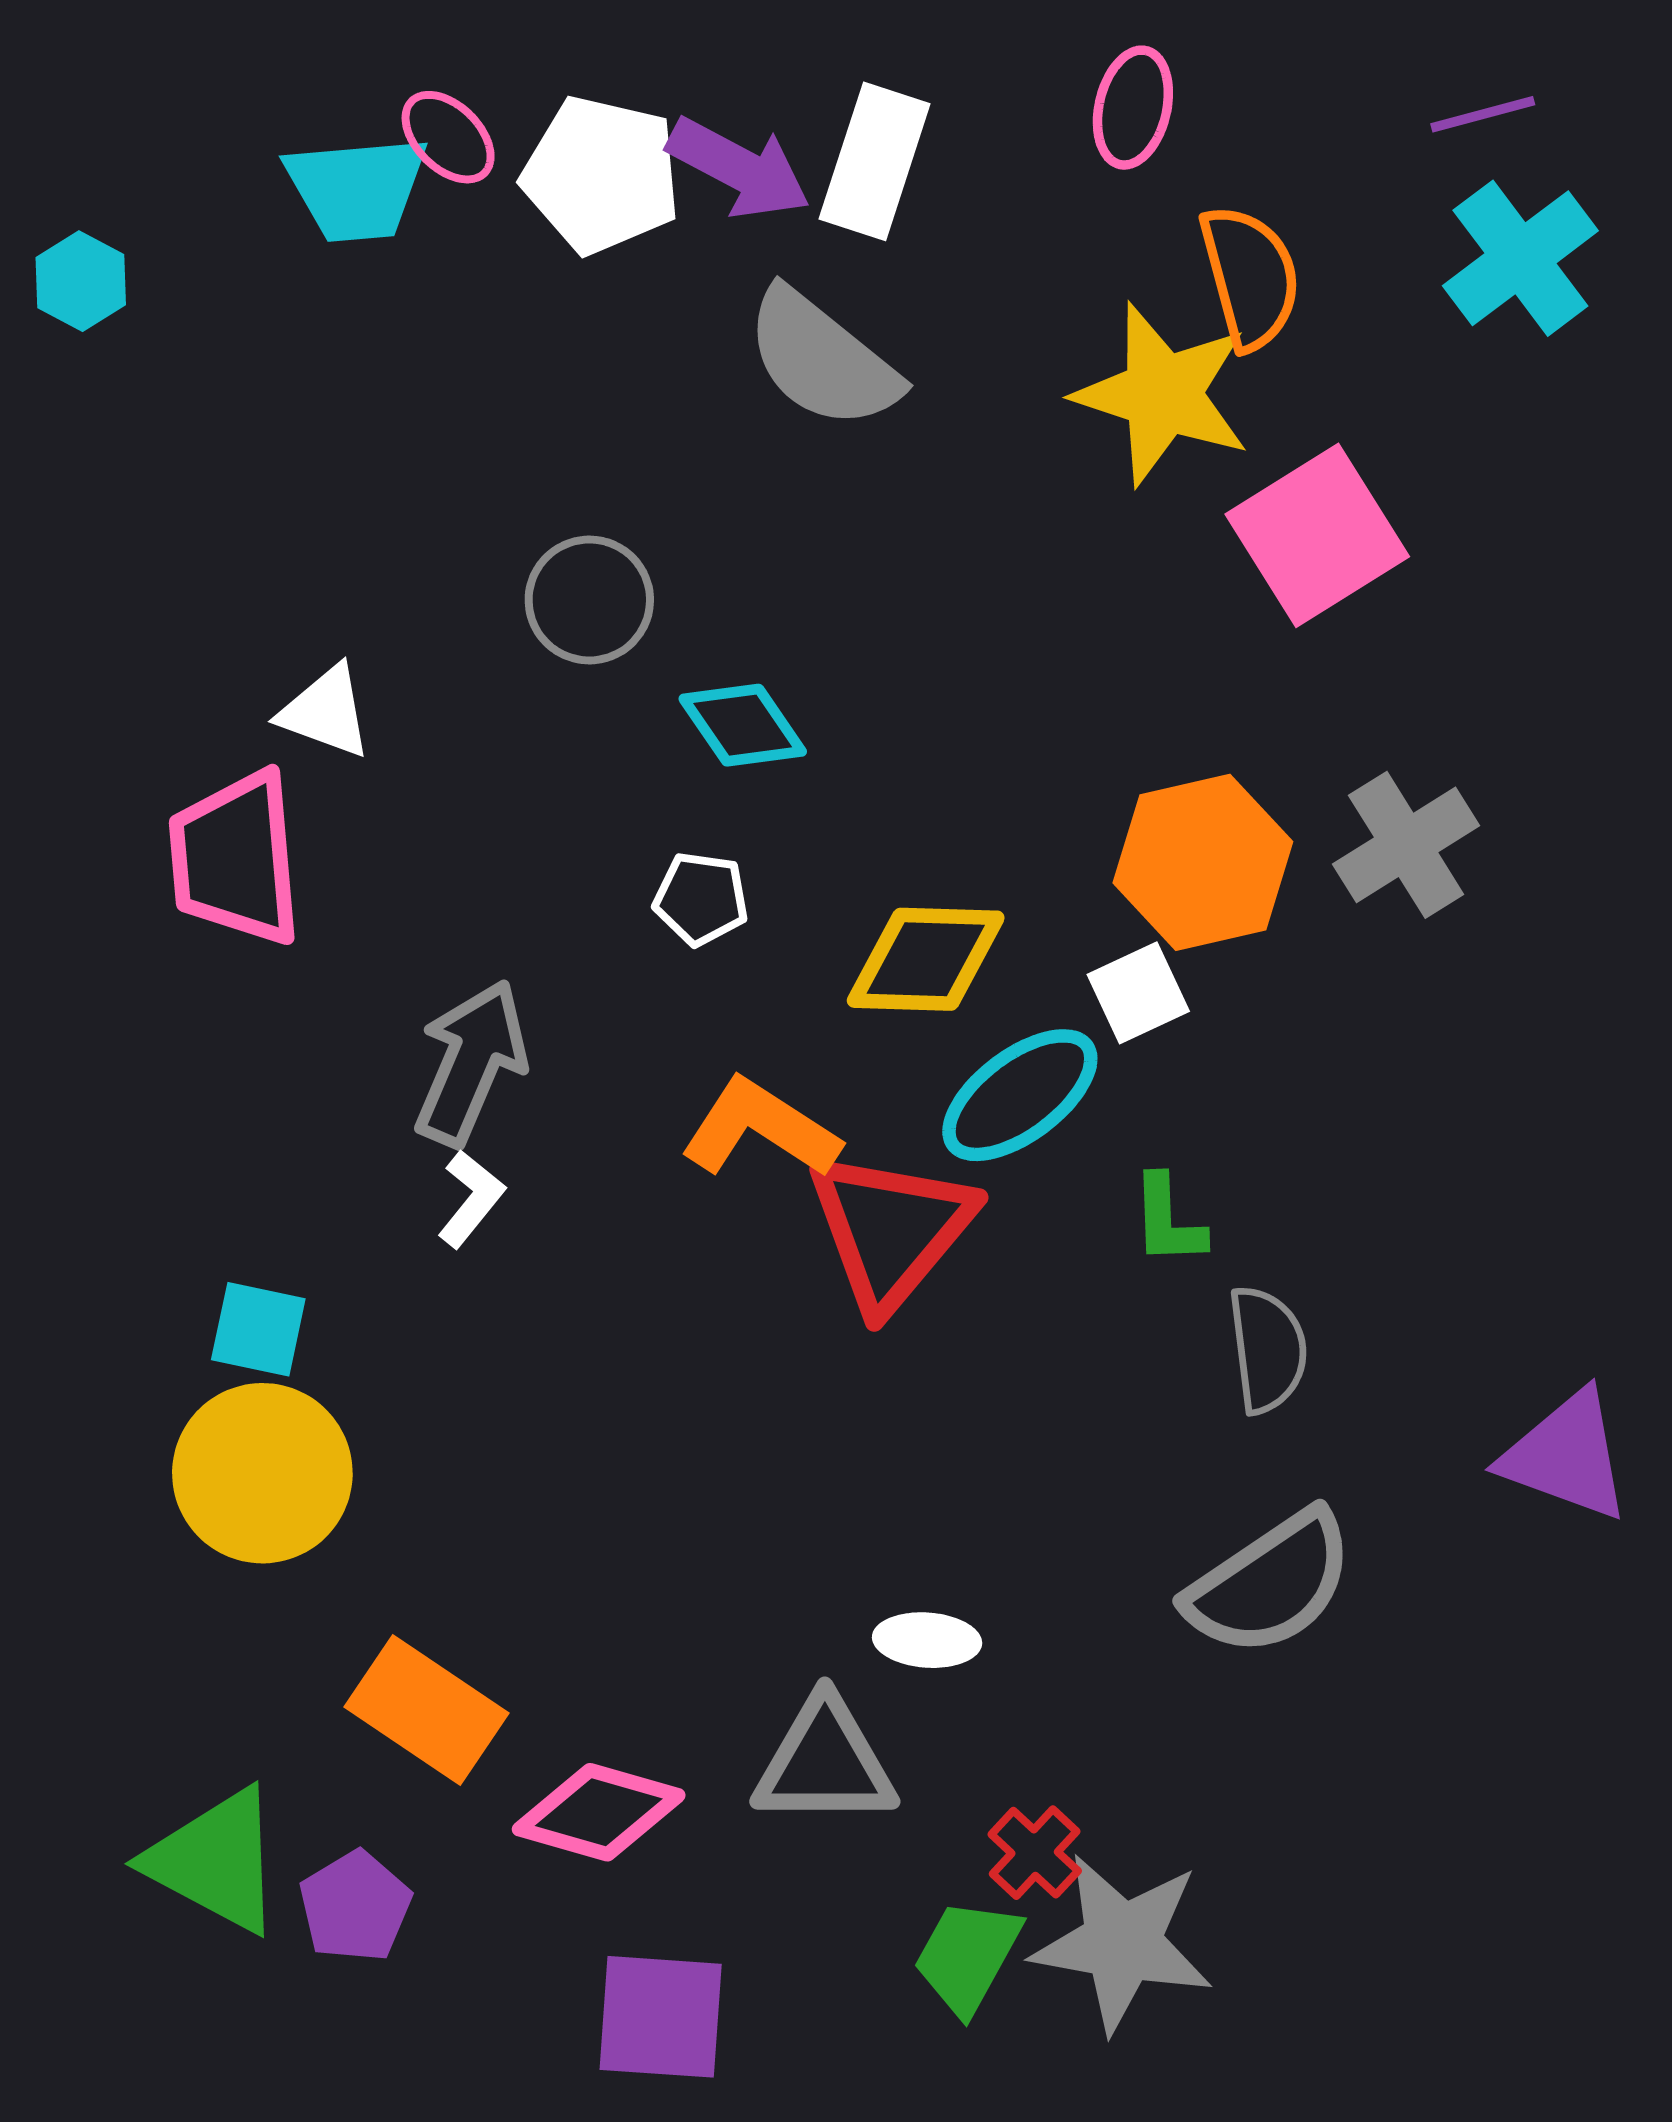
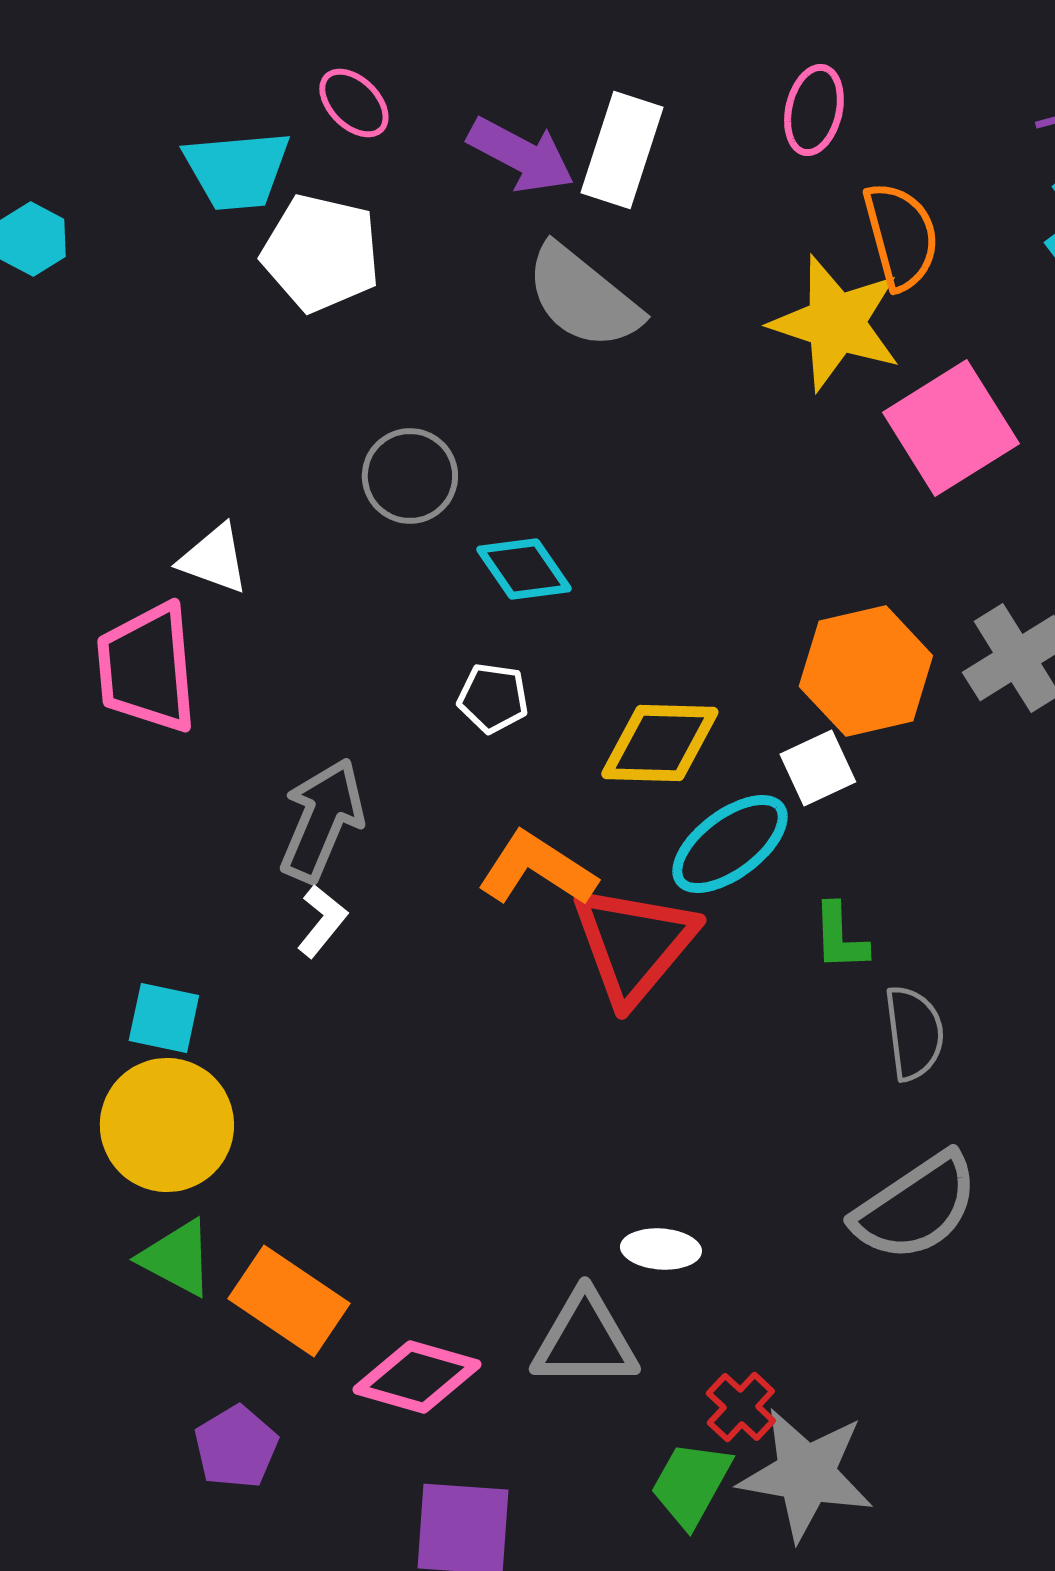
pink ellipse: (448, 137) -> (354, 103), moved
white pentagon: (601, 175) -> (321, 253), moved
green triangle: (215, 1861) -> (177, 1258), moved, size x0.7

